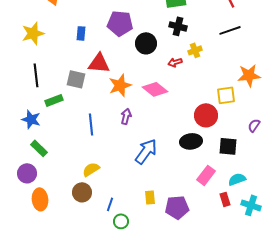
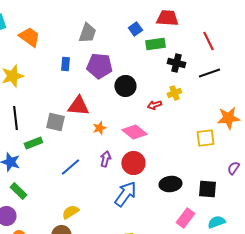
black cross: (178, 26) -> (176, 63), moved
blue rectangle: (81, 33) -> (65, 64), moved
orange star: (120, 85) -> (99, 128), size x0.6
red circle: (206, 115) -> (133, 163), moved
blue line: (91, 124) -> (70, 167), turned 55

